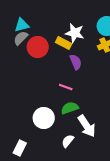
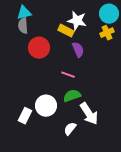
gray semicircle: (21, 38) -> (23, 26), turned -49
red circle: (38, 47) -> (39, 48), moved
white rectangle: (20, 148) -> (25, 116), moved

